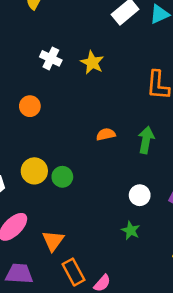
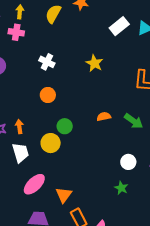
white cross: (51, 58) -> (47, 62), moved
green arrow: (146, 140) -> (134, 121), turned 114
green circle: (62, 177) -> (65, 126), moved

